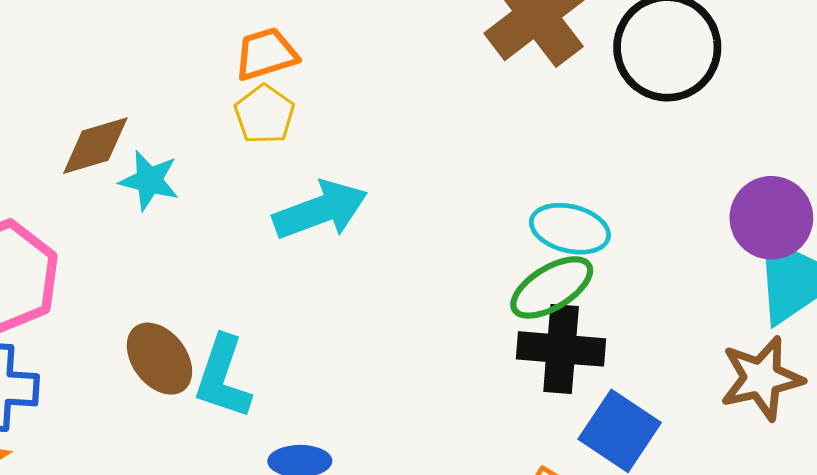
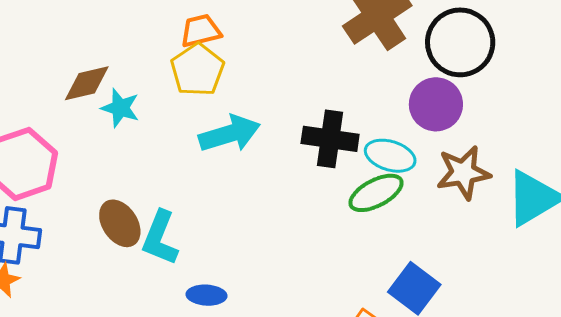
yellow pentagon: (265, 114) -> (197, 70), size x1.4
purple circle: (771, 218) -> (436, 104), moved
black cross: (561, 349) -> (330, 139), moved
brown star: (762, 378) -> (463, 173), moved

